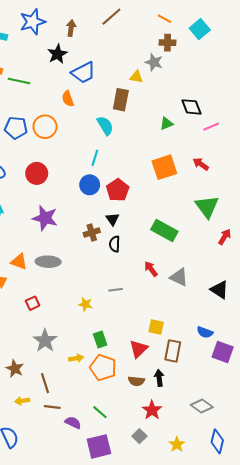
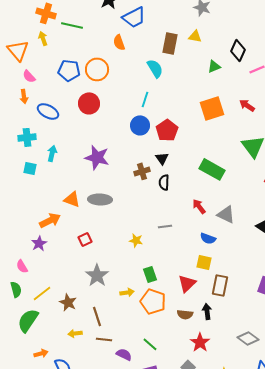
yellow triangle: (136, 77) -> (195, 36), moved
black diamond: (191, 107) -> (238, 50), turned 45
red circle: (37, 173) -> (89, 103), moved
blue semicircle: (205, 332) -> (208, 238), moved

